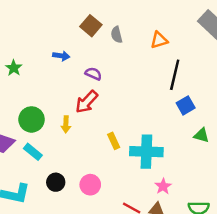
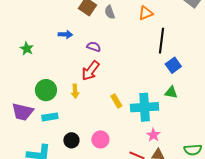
green triangle: (201, 135) -> (171, 92), moved
cyan rectangle: (33, 152) -> (50, 117), turned -42
pink star: (163, 186) -> (153, 135), moved

